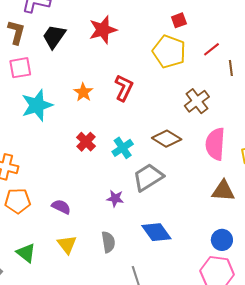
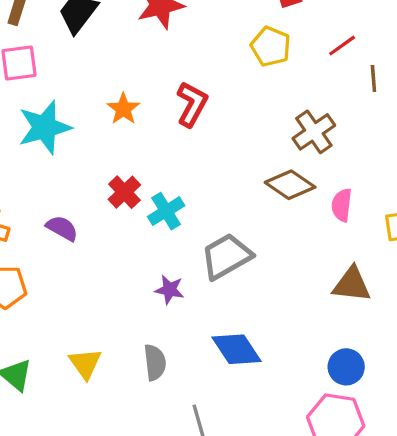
yellow pentagon: (169, 52) -> (271, 46), size x0.7
brown diamond: (167, 139) -> (290, 185), moved
pink semicircle: (215, 144) -> (342, 205), size x0.6
cyan cross: (123, 148) -> (166, 211), moved
purple semicircle: (61, 207) -> (62, 228), moved

